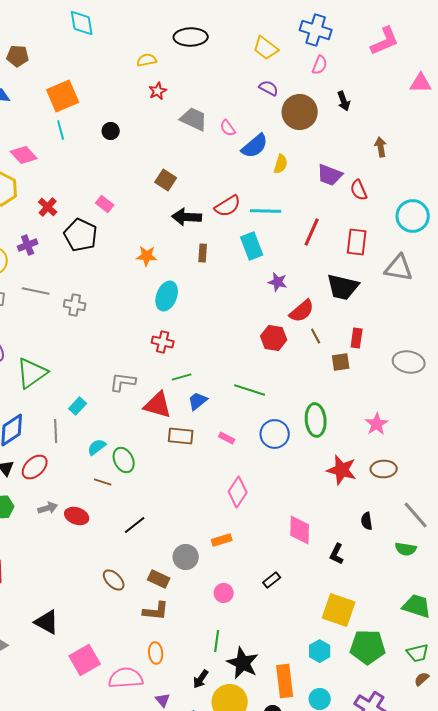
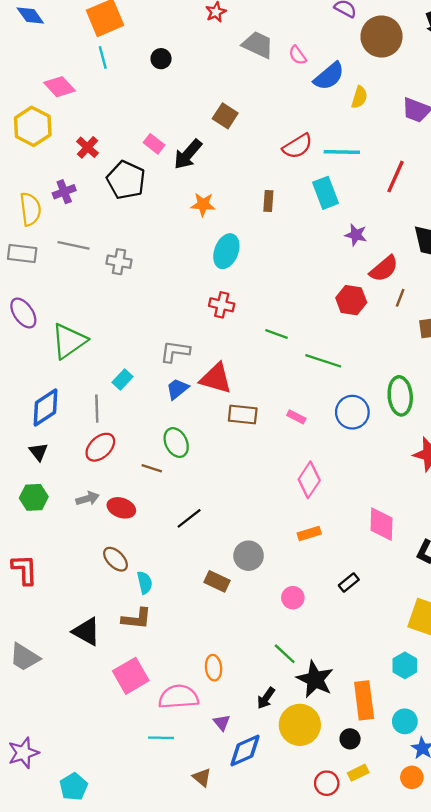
black arrow: (187, 217) -> (188, 154), moved, turned -52
brown line: (316, 336) -> (400, 298), turned 49
green line: (182, 377) -> (277, 334), moved, turned 36
blue trapezoid: (198, 401) -> (177, 389), moved
cyan semicircle: (97, 447) -> (145, 583), moved, turned 114
red ellipse: (35, 467) -> (100, 447), moved
orange rectangle: (222, 540) -> (309, 534), moved
brown ellipse: (114, 580) -> (116, 559), moved
brown L-shape: (156, 611) -> (137, 619), moved
green line: (217, 641) -> (285, 654), turned -55

